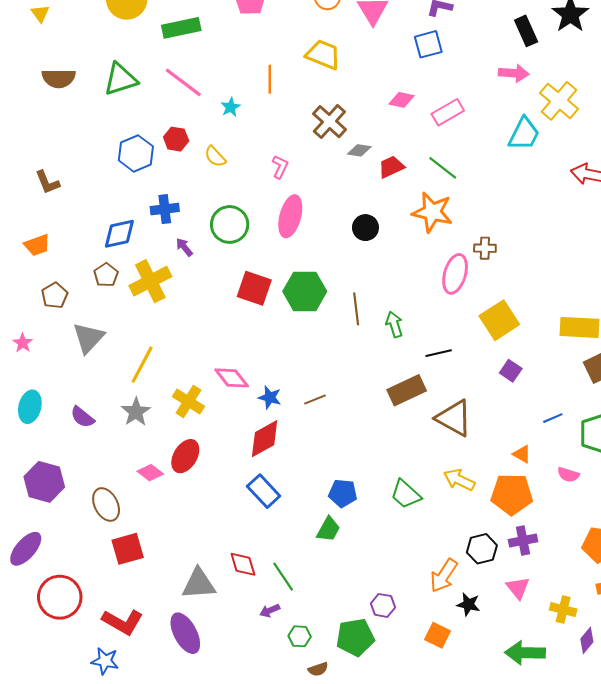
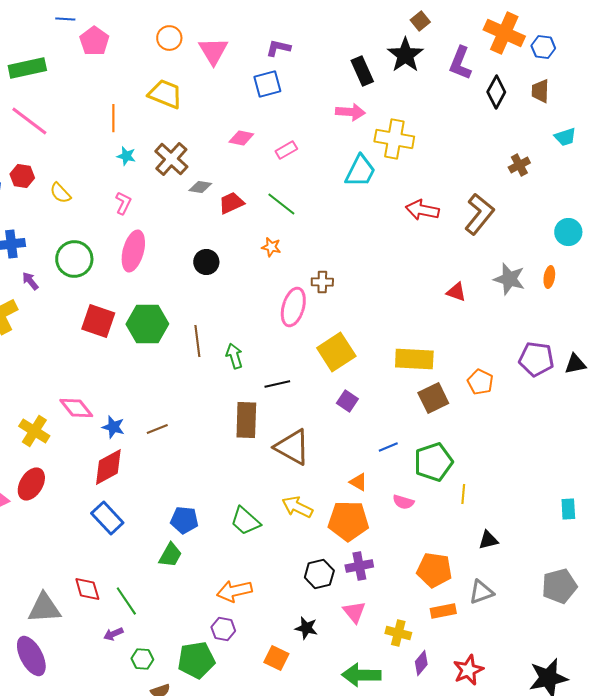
yellow cross: (559, 101) -> (394, 139), turned -30
cyan star: (231, 107) -> (126, 156), moved, turned -30
pink rectangle: (448, 112) -> (286, 150), size x0.7
orange star: (432, 212) -> (271, 247), size x0.5
brown rectangle: (407, 390) -> (246, 420), turned -63
orange arrow: (444, 576) -> (234, 591), moved, turned 44

